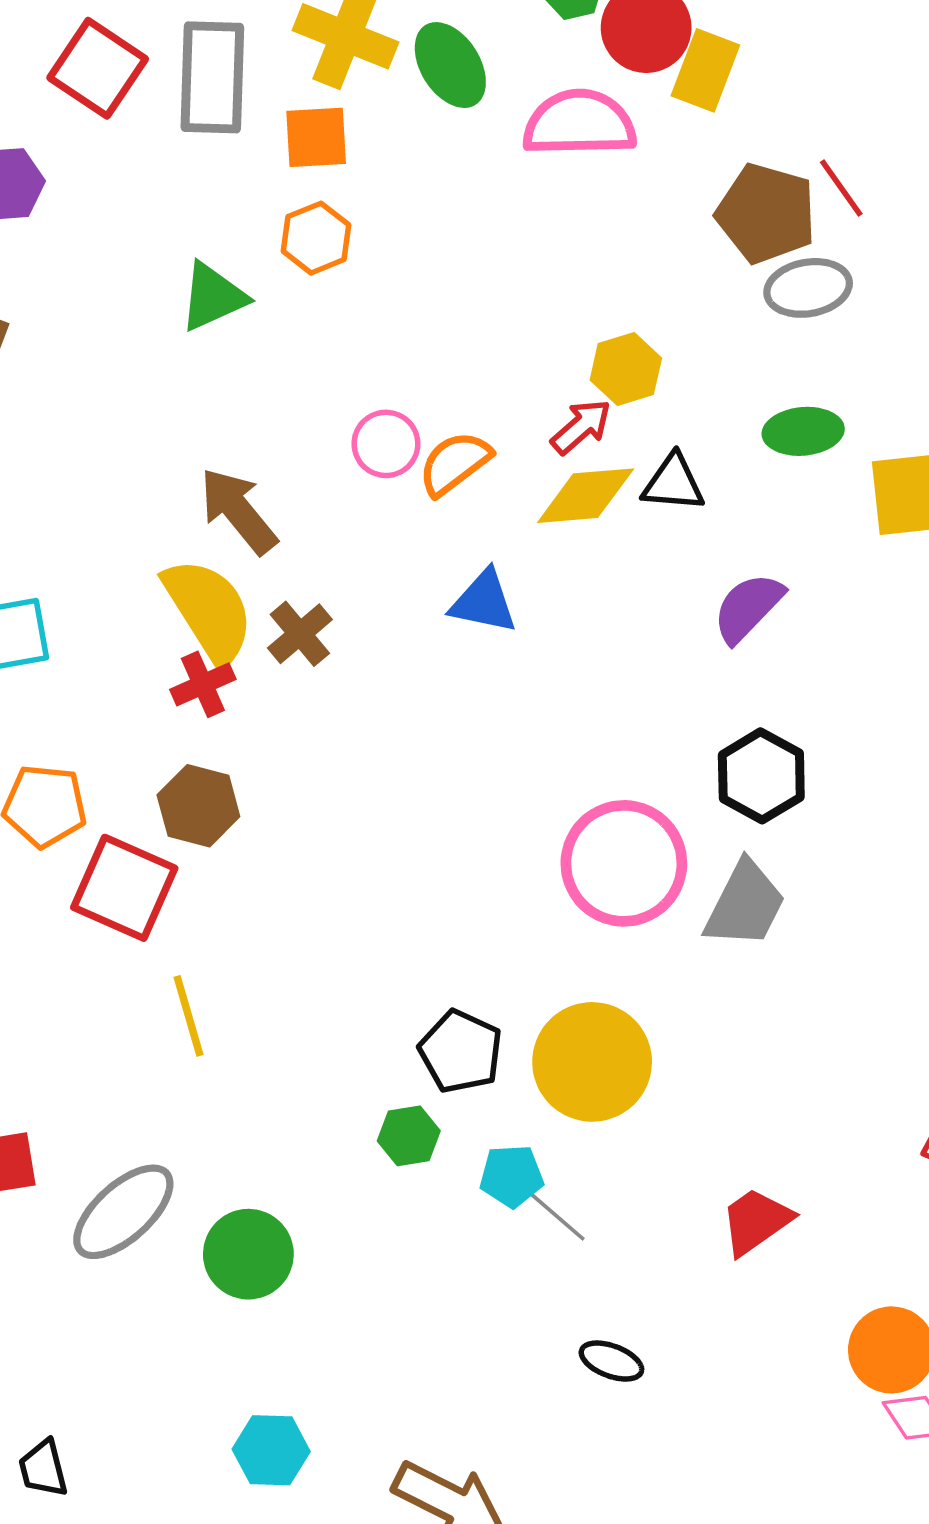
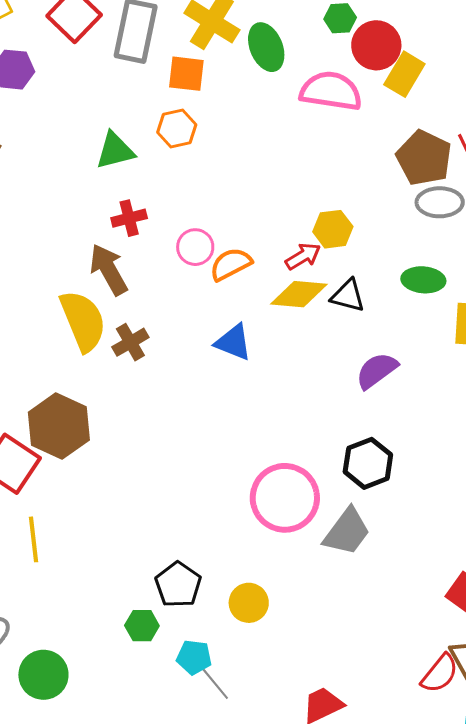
red cross: (203, 684) -> (129, 218), moved
brown hexagon: (198, 806) -> (59, 426), size x1.4
yellow circle: (592, 1062) -> (249, 603), size x0.6

